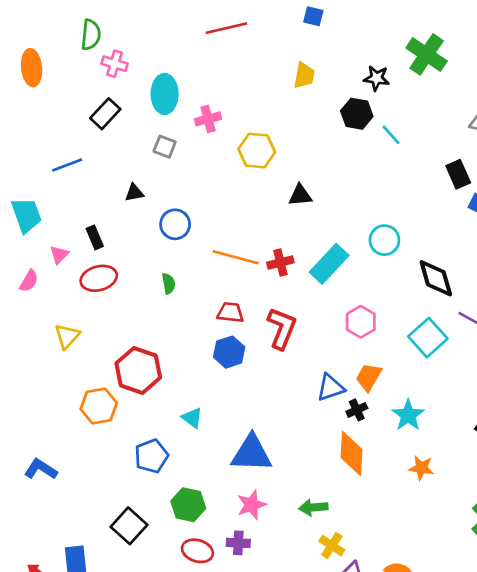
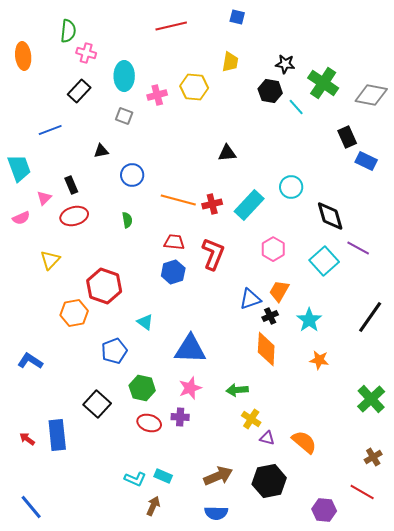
green cross: (427, 54) -> (323, 83), moved
yellow hexagon: (257, 151) -> (194, 87), moved
pink semicircle: (29, 281) -> (21, 218), turned 36

